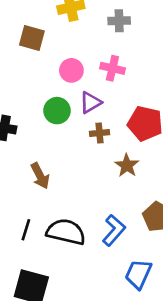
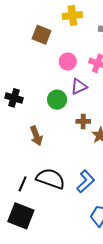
green circle: (57, 111) -> (57, 100), moved
brown cross: (100, 133) -> (83, 121), moved
black line: (26, 230) -> (23, 184), moved

